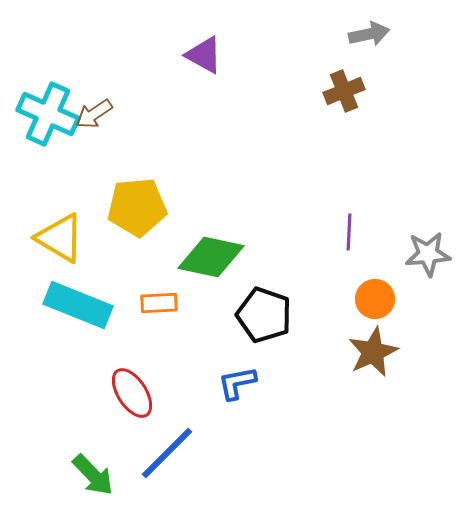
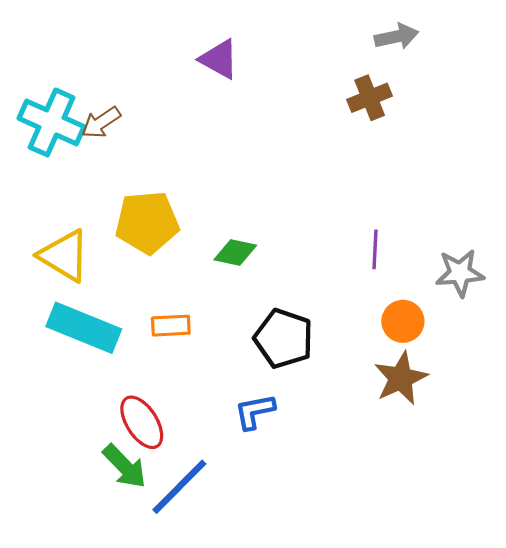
green diamond: (211, 257) -> (235, 253), moved, size x0.6
green arrow: (93, 475) -> (125, 466), moved

